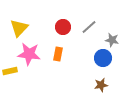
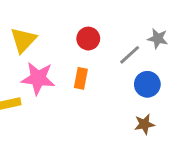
gray line: (89, 27) -> (130, 55), moved
gray star: (112, 40) -> (158, 39), moved

